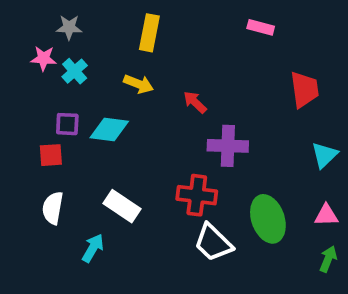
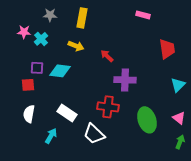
gray star: (69, 27) -> (50, 15), moved
pink triangle: (326, 215) -> (179, 118), turned 40
white trapezoid: (213, 243) -> (94, 134), moved

